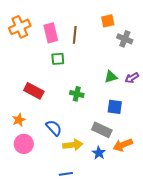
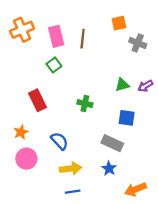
green square: (58, 59) -> (54, 65), moved, turned -32
red rectangle: (34, 91) -> (37, 100), turned 36
yellow arrow: (73, 145) -> (70, 168), moved
orange arrow: (123, 145) -> (135, 189), moved

